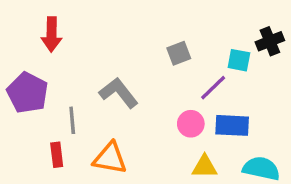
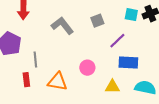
cyan square: (239, 60) -> (131, 15), moved
gray L-shape: (119, 93) -> (62, 26), moved
pink circle: (191, 124) -> (87, 68), moved

